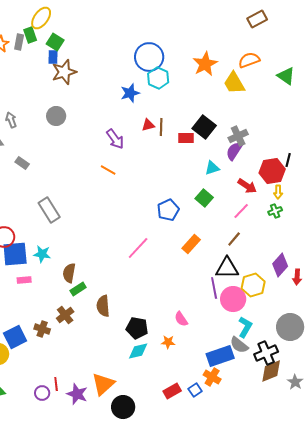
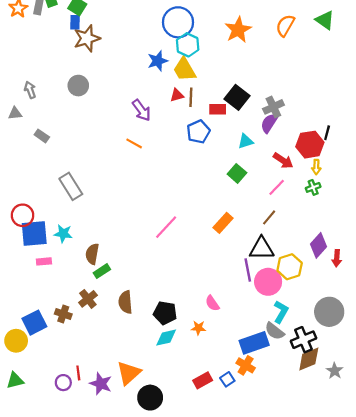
orange semicircle: (249, 60) -> (285, 26), turned -40
green triangle: (286, 76) -> (325, 20), moved
yellow trapezoid: (234, 83) -> (184, 69), moved
blue pentagon: (168, 210) -> (198, 132), moved
brown semicircle: (103, 306) -> (125, 302), moved

